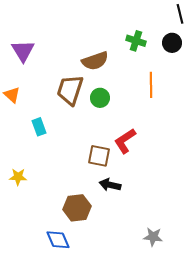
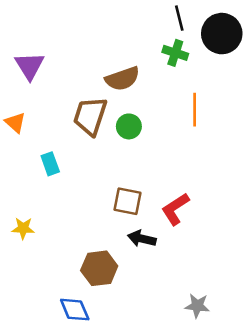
black line: (180, 14) -> (179, 18), moved
black circle: (172, 43) -> (222, 34), moved, size x1.6
red L-shape: (125, 141) -> (175, 209), moved

